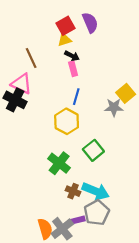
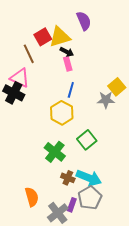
red square: (66, 26) -> (43, 37), moved
yellow triangle: (64, 40) -> (60, 37), size x1.6
purple rectangle: (77, 220) -> (72, 205), turned -56
orange semicircle: (45, 229) -> (32, 197), moved

